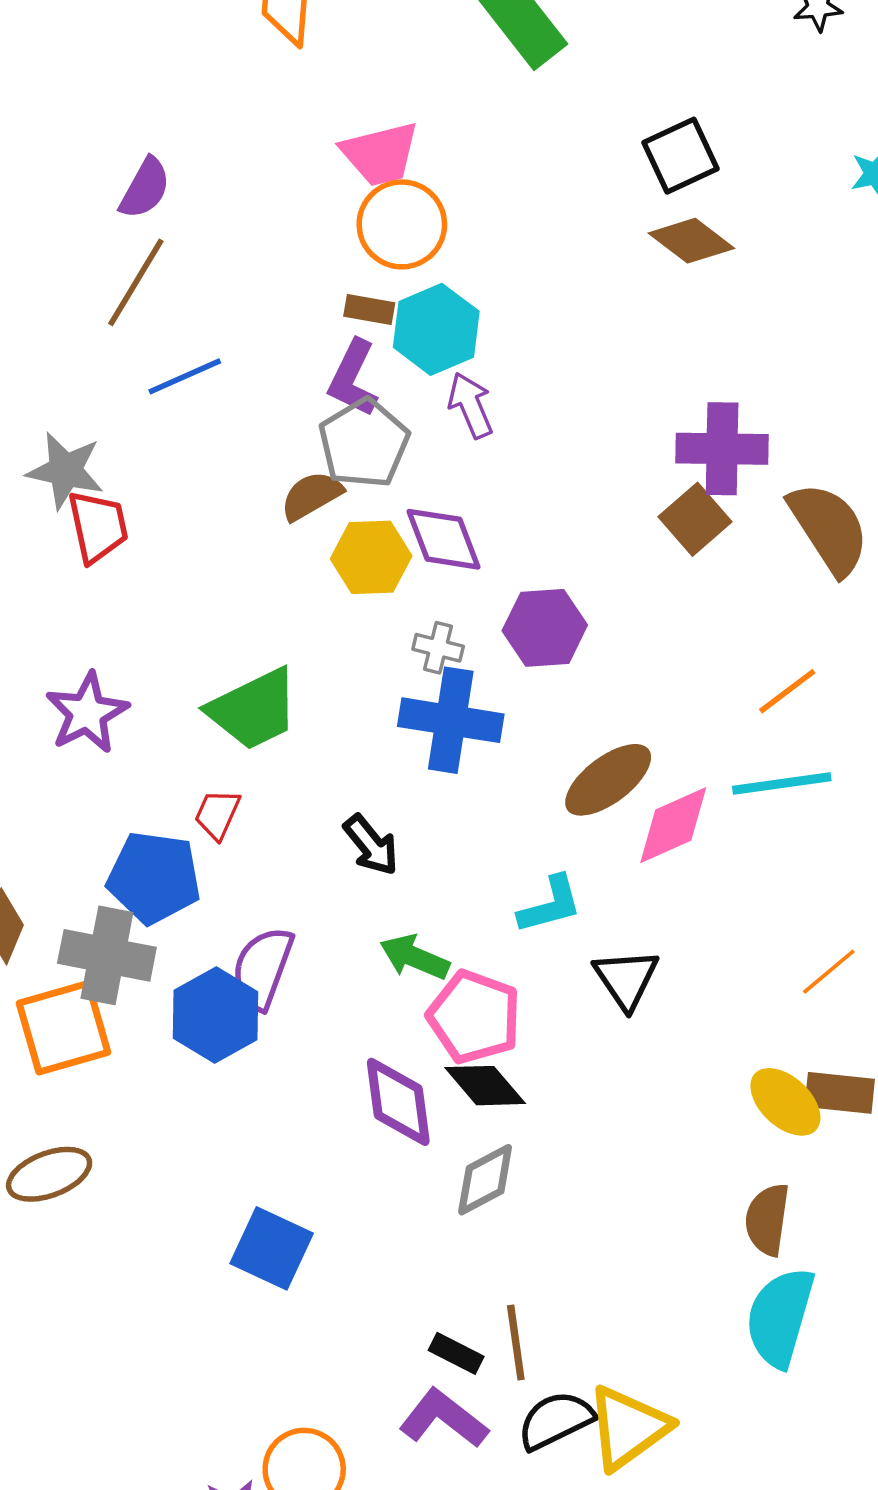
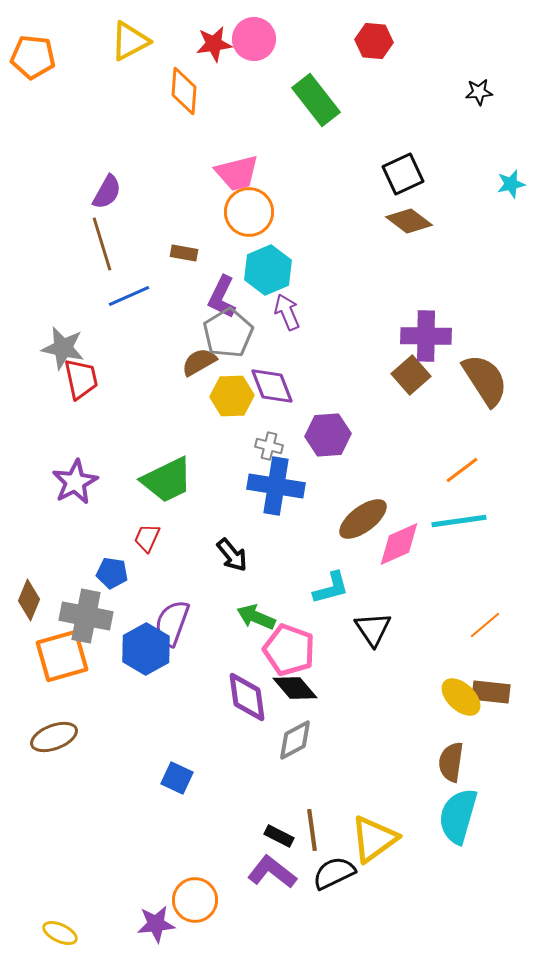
brown line: (136, 282) -> (102, 244), turned -48
brown rectangle: (369, 309) -> (184, 253), moved
blue pentagon: (154, 878) -> (112, 573), size x0.6
blue square: (272, 1248) -> (177, 778), size x0.7
yellow triangle: (628, 1428) -> (374, 839), moved

